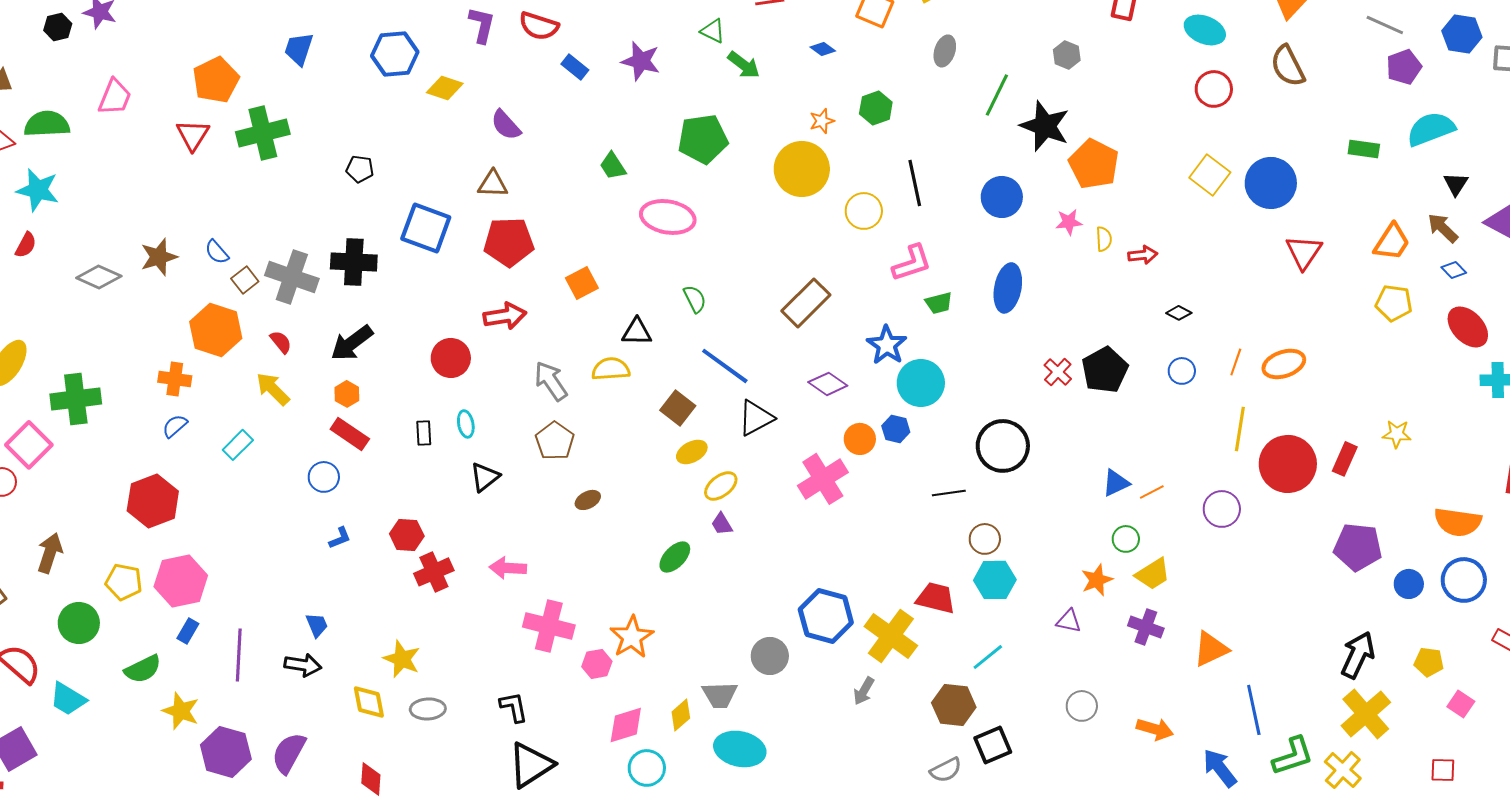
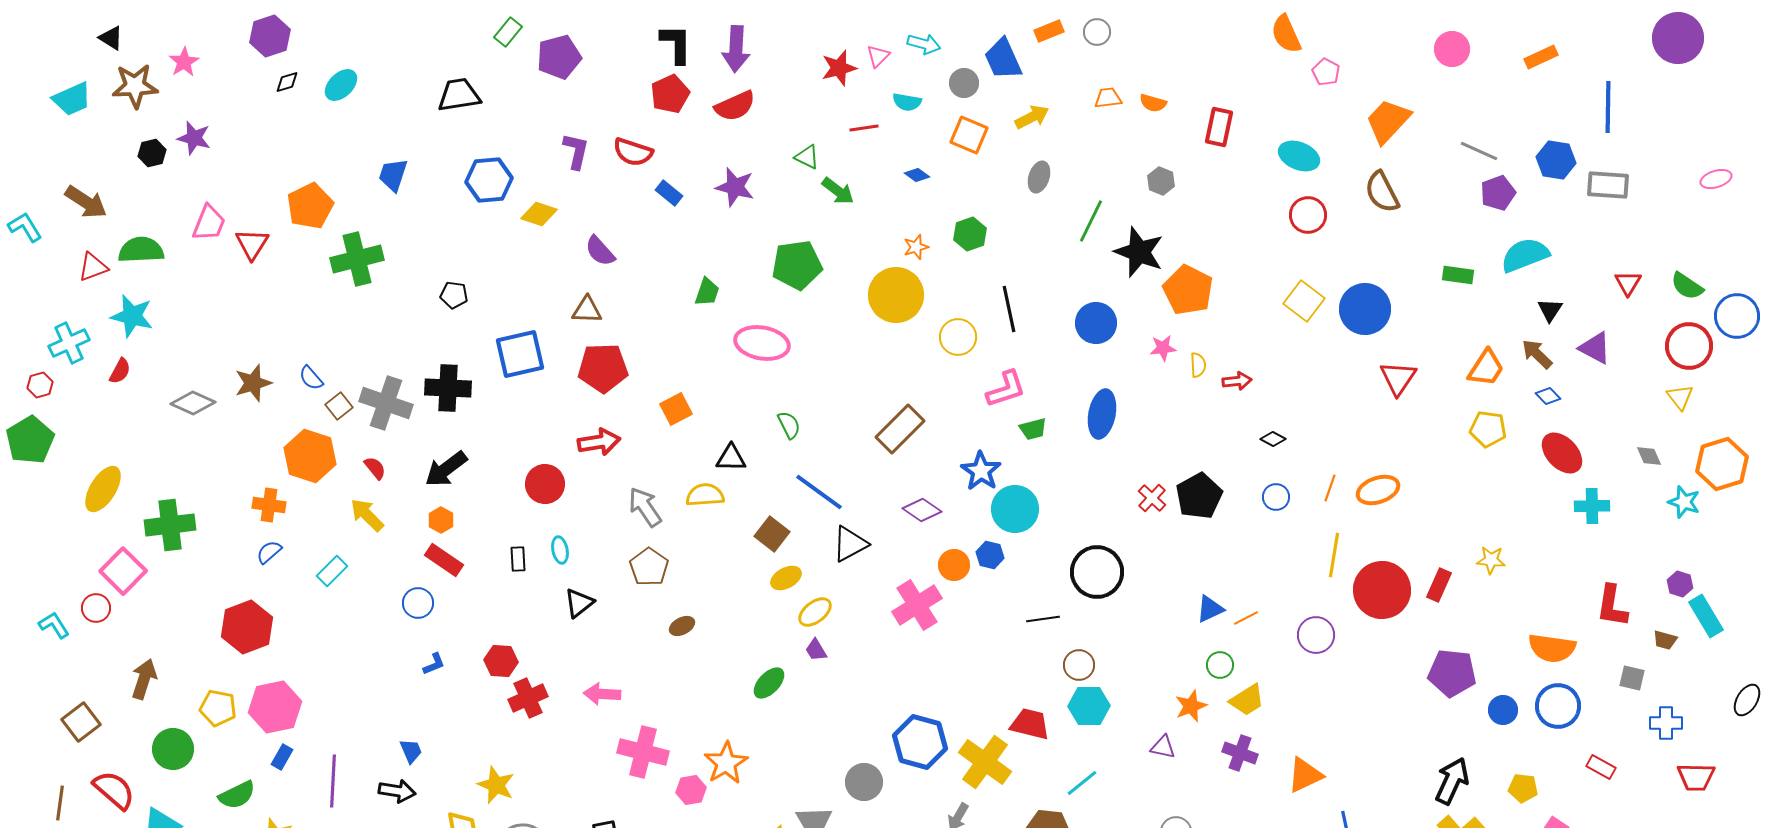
red triangle: (193, 135) -> (252, 244), moved
green trapezoid: (613, 166) -> (707, 292), turned -128
blue square: (426, 228) -> (520, 354), turned -33

